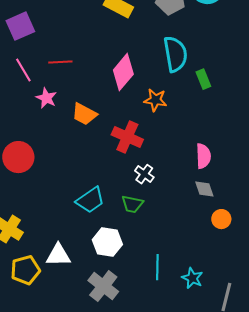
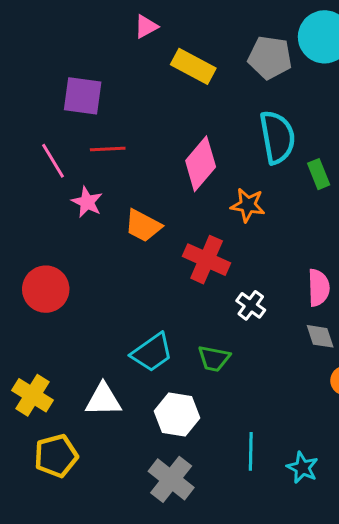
purple square: (20, 26) -> (83, 96), moved, turned 32
white cross: (144, 174) -> (251, 305), moved
white triangle: (58, 255) -> (103, 400), moved

